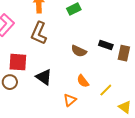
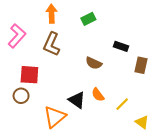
black rectangle: (106, 45) -> (121, 46), moved
black triangle: (44, 77) -> (77, 100), moved
orange triangle: (70, 100) -> (55, 117), moved, size x1.6

